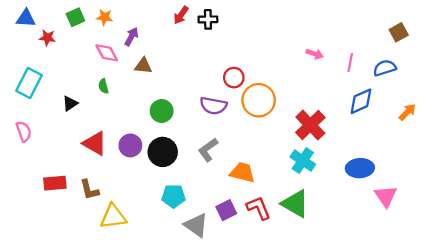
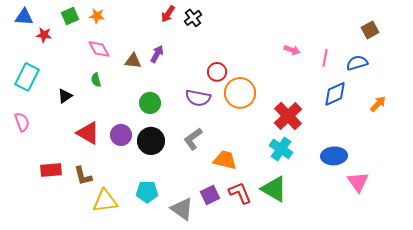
black cross: (208, 19) -> (193, 18), turned -36
purple arrow: (131, 37) -> (157, 54), moved
cyan pentagon: (173, 196) -> (147, 192), moved

